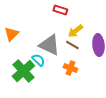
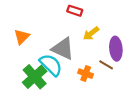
brown line: (72, 45) -> (106, 65), moved
cyan semicircle: (38, 60) -> (51, 65), size x1.6

